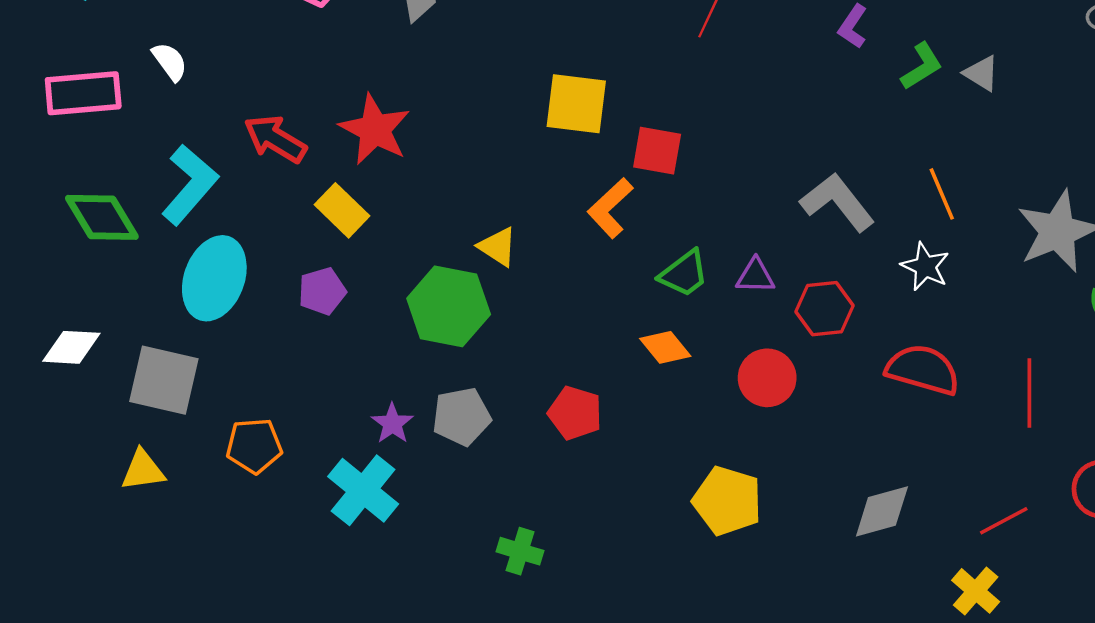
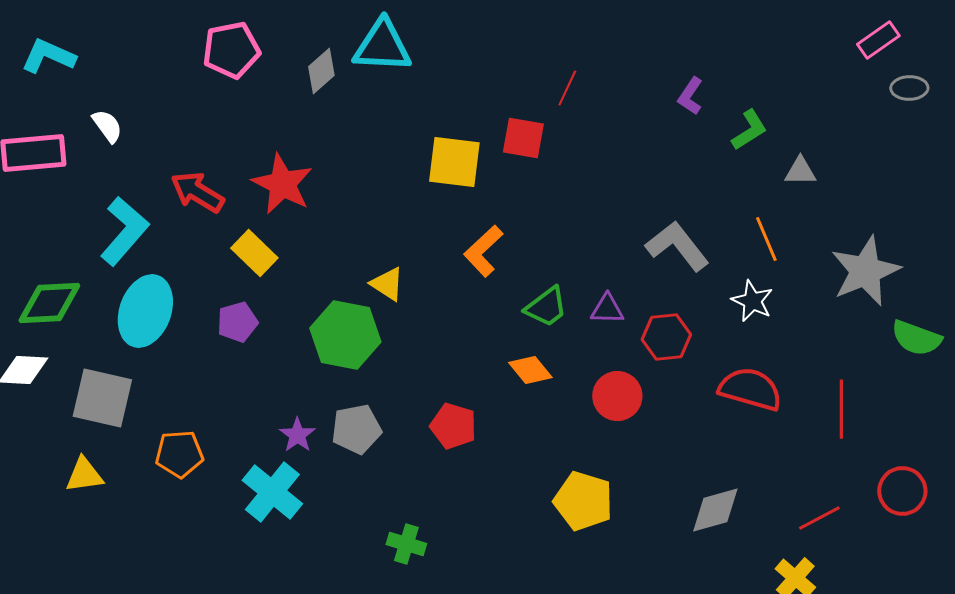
gray triangle: (981, 73) -> (800, 171), moved, turned -32
red square: (657, 151) -> (523, 138), moved
green diamond: (102, 217) -> (49, 303), moved, turned -62

